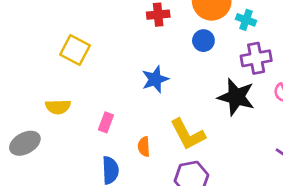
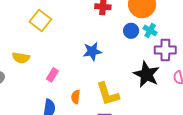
cyan cross: (246, 20) -> (150, 30), moved

